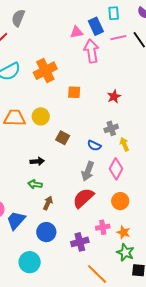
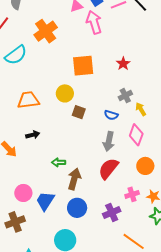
orange cross: (45, 71) -> (46, 31), moved
orange square: (74, 92) -> (83, 66), size x1.6
yellow circle: (41, 116) -> (65, 93), moved
black arrow: (37, 161) -> (33, 135), moved
brown arrow: (48, 203) -> (74, 179), size x1.5

